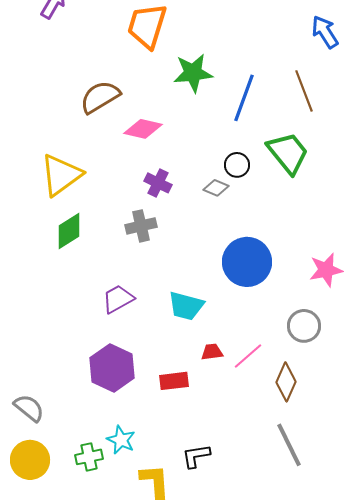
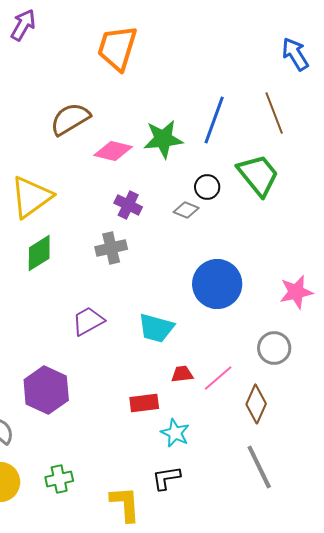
green star: (193, 73) -> (163, 139), moved
purple hexagon: (112, 368) -> (46, 390), moved
cyan star: (121, 440) -> (175, 433), moved

